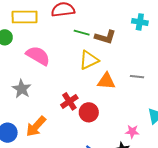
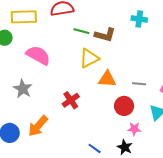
gray line: (137, 77) -> (139, 84), moved
red circle: (89, 112) -> (124, 106), moved

